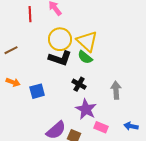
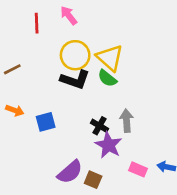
black cross: (79, 84) -> (99, 126), moved
gray arrow: (116, 90) -> (126, 121), moved
pink rectangle: (101, 127) -> (138, 169), moved

